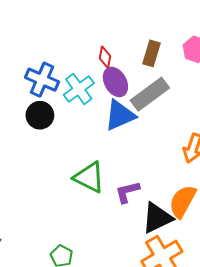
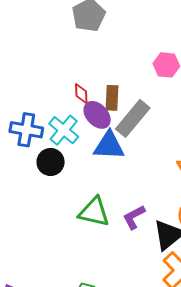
brown rectangle: (152, 53) -> (112, 98), moved
black circle: (40, 115) -> (51, 162), moved
blue triangle: (120, 115) -> (109, 146), turned 40

